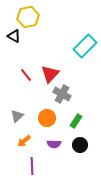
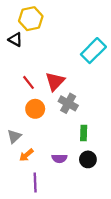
gray triangle: (17, 116) -> (14, 136), moved
orange circle: (47, 118) -> (35, 109), moved
green rectangle: (76, 121) -> (84, 133), turned -32

